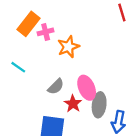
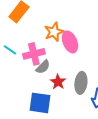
pink cross: (46, 32) -> (34, 54), moved, size x1.5
pink ellipse: (87, 88) -> (70, 42), moved

